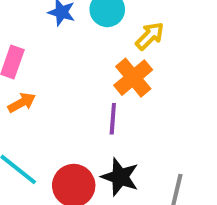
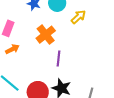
orange cross: (133, 78) -> (46, 35), moved

